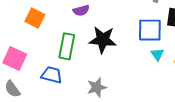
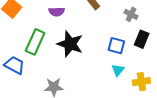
blue square: (150, 30) -> (116, 46), size x0.7

